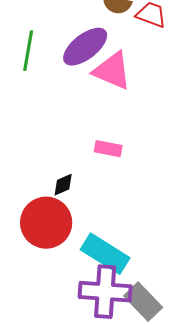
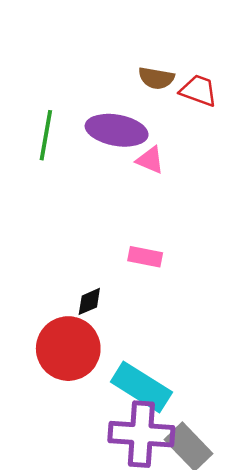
purple ellipse: (85, 47) -> (117, 130), turned 48
pink triangle: (112, 71) -> (150, 160), size x0.6

